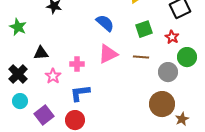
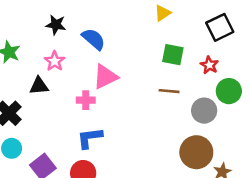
blue semicircle: (105, 23) -> (94, 39), moved
green square: (144, 29) -> (173, 55), turned 30
pink triangle: (108, 54) -> (105, 77), moved
pink star: (53, 76) -> (55, 61), moved

